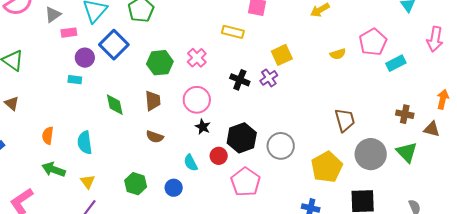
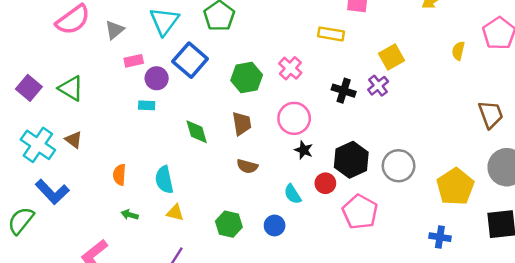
pink rectangle: (69, 33) -> (134, 61), moved
yellow semicircle: (338, 54) -> (458, 51), turned 126
brown trapezoid: (345, 120) -> (491, 114), moved
green arrow: (54, 170) -> (130, 215), size x0.6
yellow triangle: (88, 182) -> (175, 213), moved, turned -35

